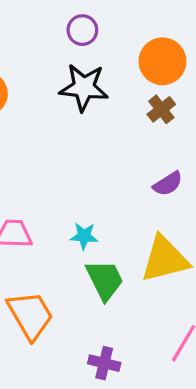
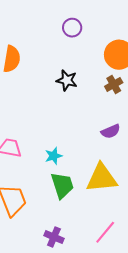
black star: (84, 87) -> (67, 80), moved, size x0.7
cyan star: (84, 236) -> (54, 156), turned -30

